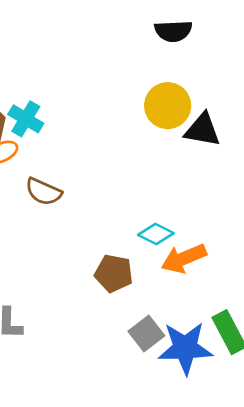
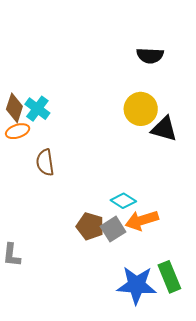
brown semicircle: (43, 192) -> (45, 162), turned 52
gray square: (146, 333) -> (113, 229), moved

